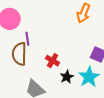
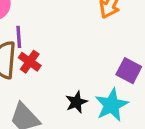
red cross: (53, 61) -> (30, 62), moved

